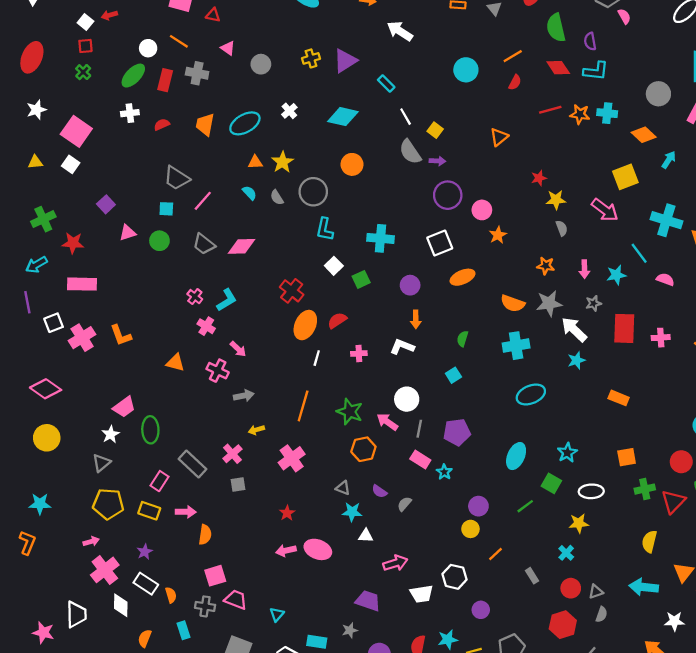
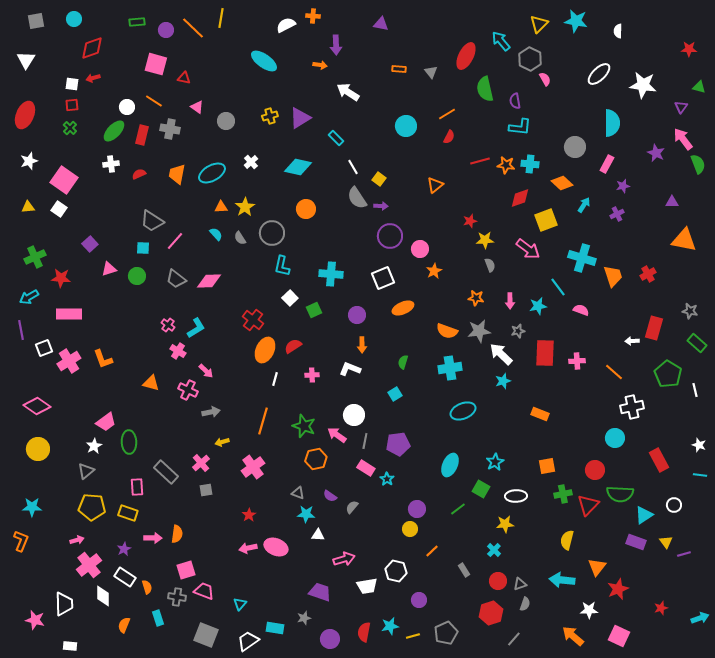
white square: (85, 22) -> (72, 84), turned -32
red diamond: (558, 68) -> (520, 198), moved, turned -75
pink rectangle: (159, 481) -> (137, 487), turned -36
pink arrow: (186, 512) -> (153, 538), moved

